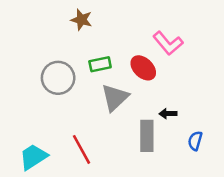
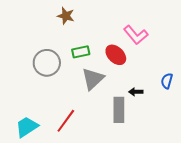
blue semicircle: (195, 141) -> (167, 81), moved
red line: (81, 149) -> (66, 121), turned 65

